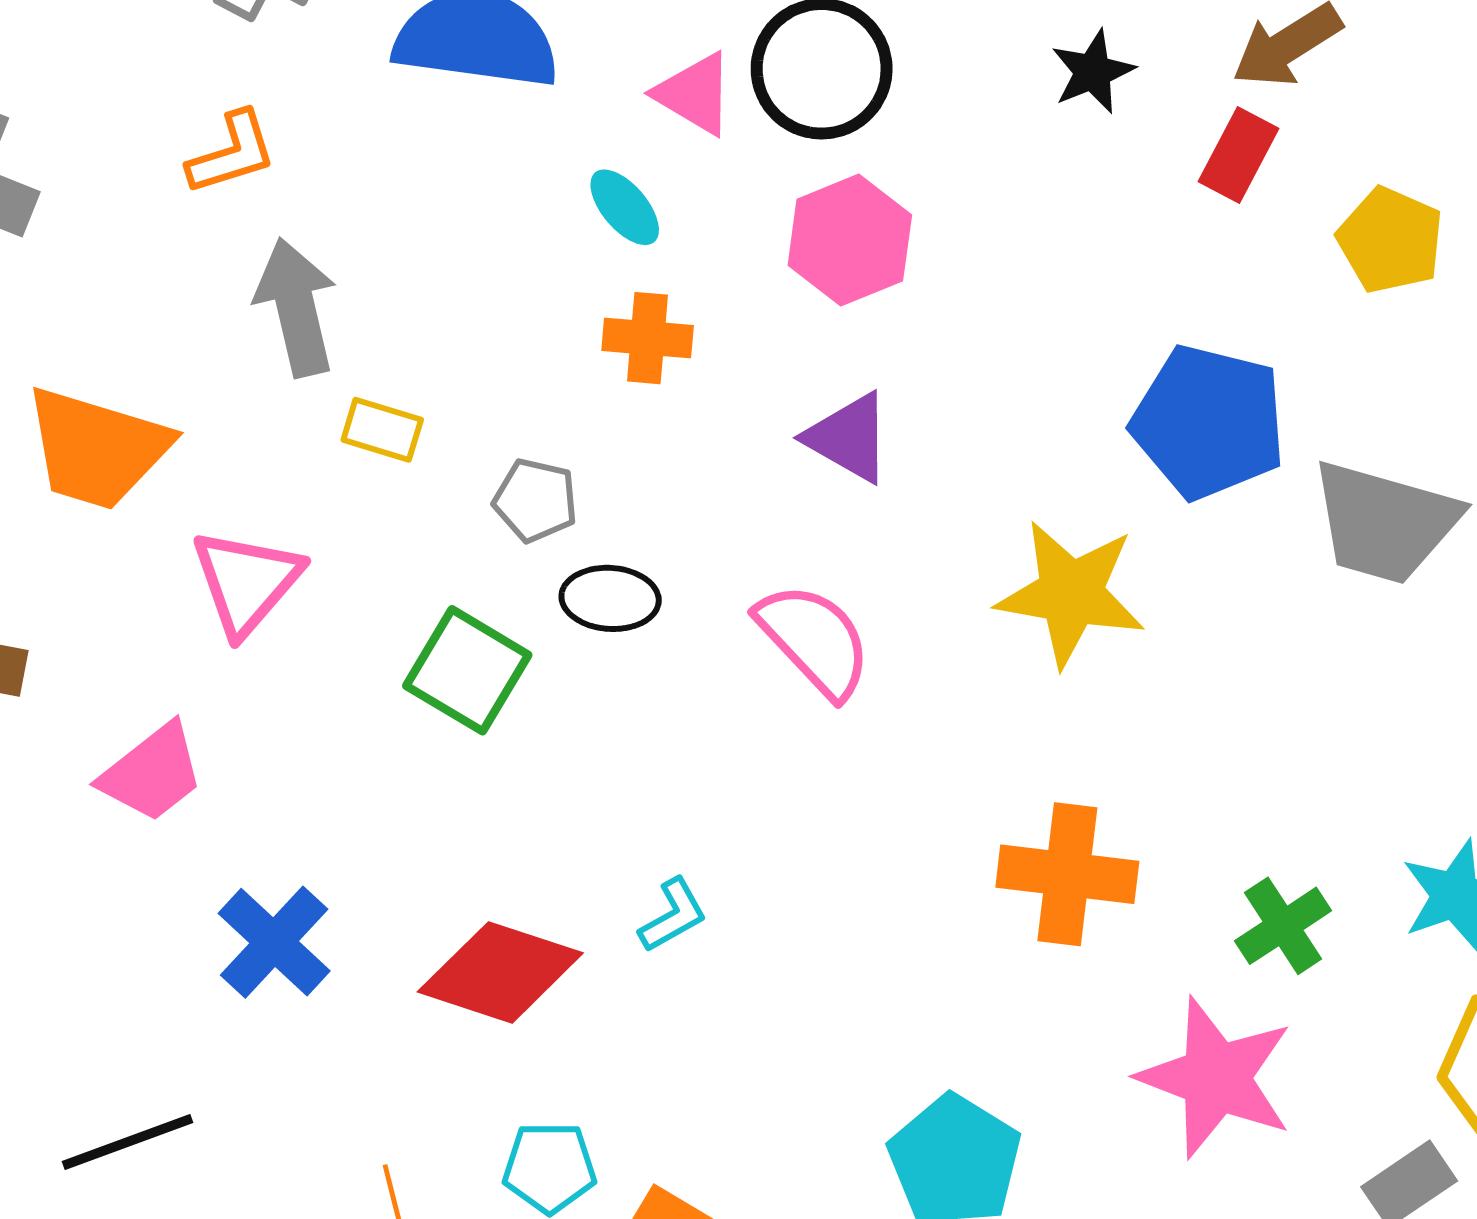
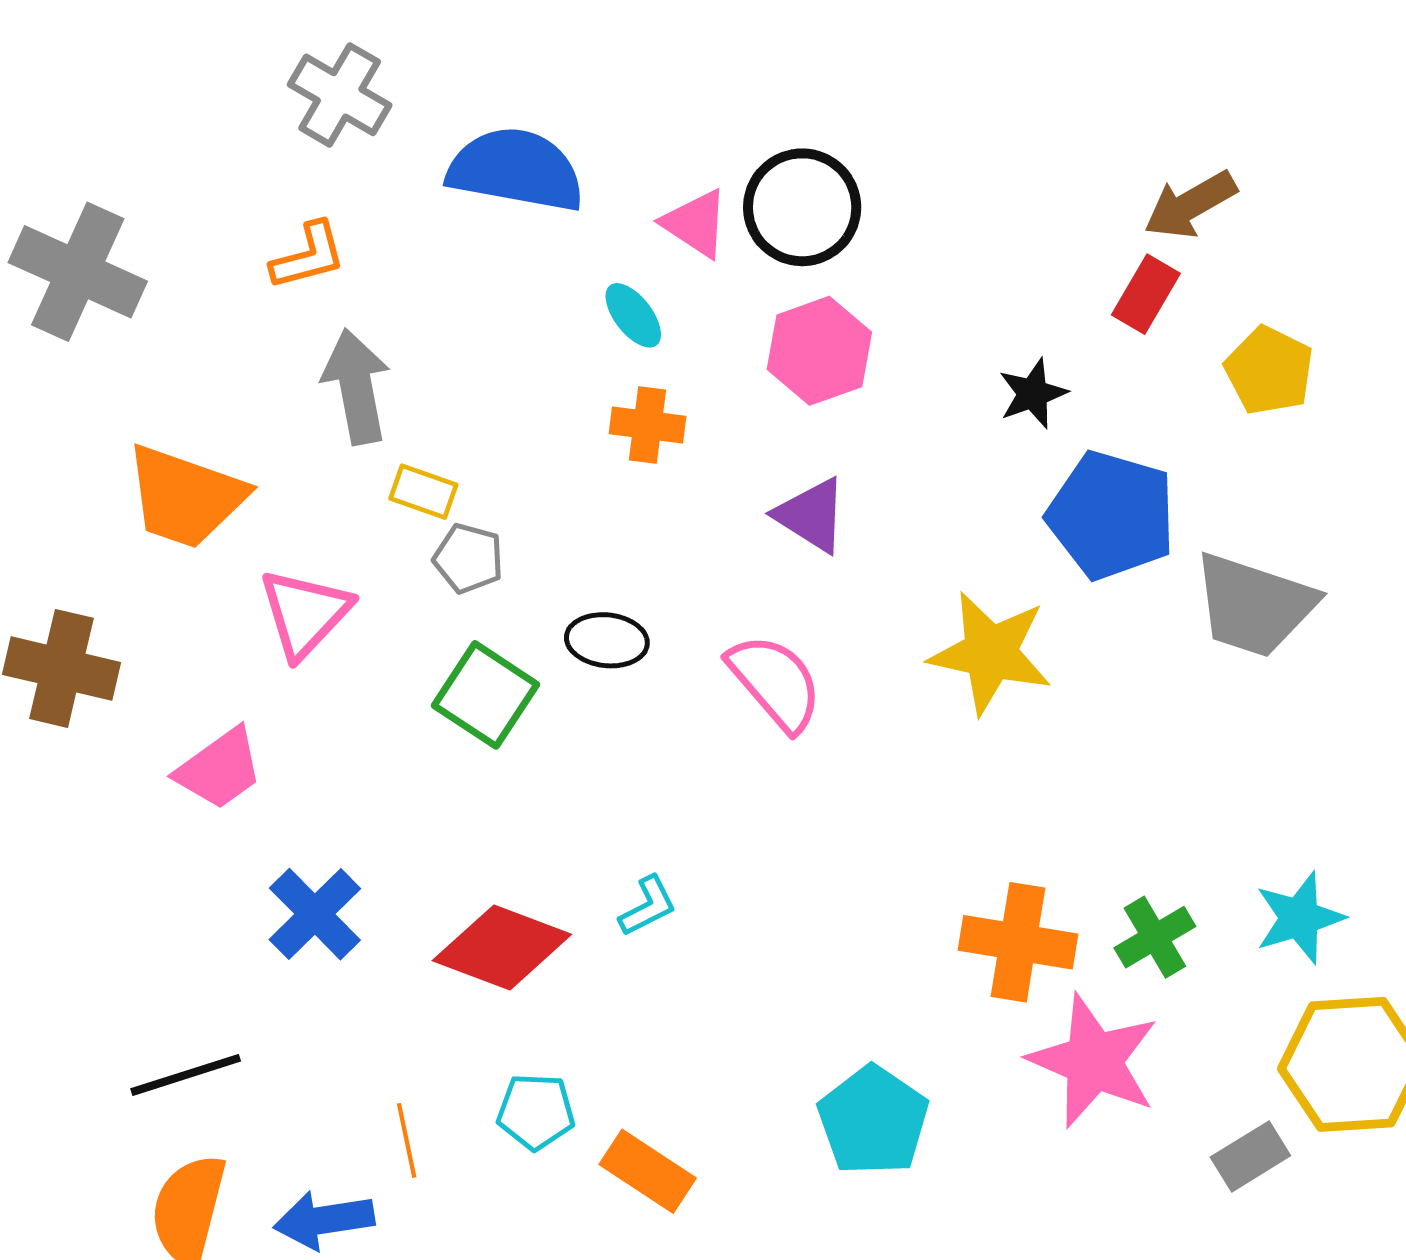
black star: (1093, 72) -> (1033, 394), moved
gray pentagon: (535, 500) -> (468, 558), moved
orange cross: (1067, 874) -> (1018, 942), moved

